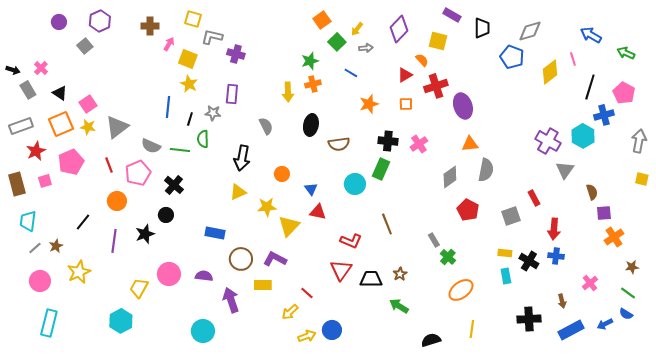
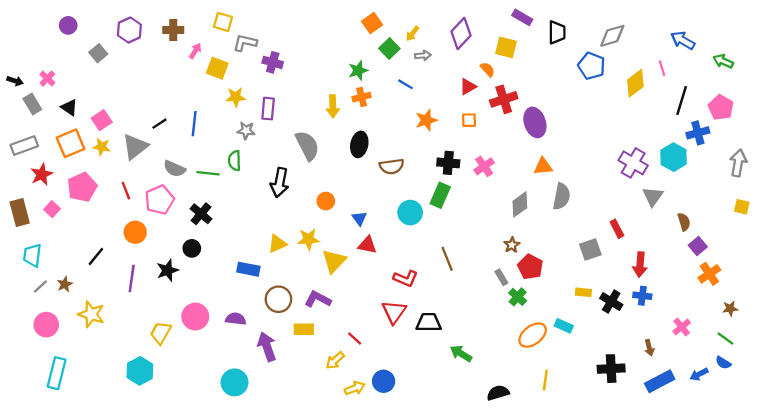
purple hexagon: (100, 21) -> (129, 30), moved
yellow star: (189, 84) -> (236, 97), moved, turned -30
black line: (190, 119) -> (159, 124), moved, turned 40
gray semicircle: (266, 126) -> (307, 146), size x1.5
pink square: (45, 181) -> (52, 209), turned -32
yellow triangle: (238, 192) -> (277, 244), moved
red pentagon: (468, 210) -> (530, 267), moved
purple square: (604, 213) -> (698, 246), turned -35
yellow star: (79, 272) -> (91, 314), turned -30
brown star: (400, 274) -> (512, 245), moved
cyan rectangle: (506, 276) -> (564, 326), moved, turned -56

